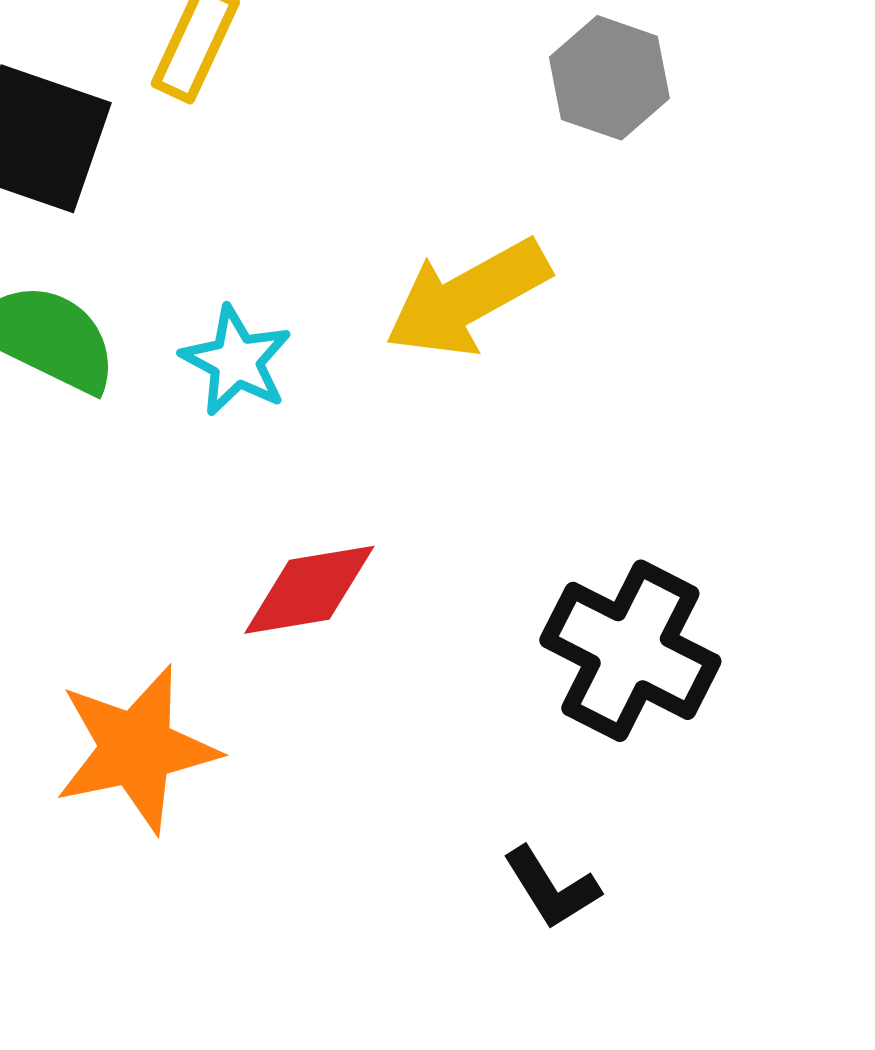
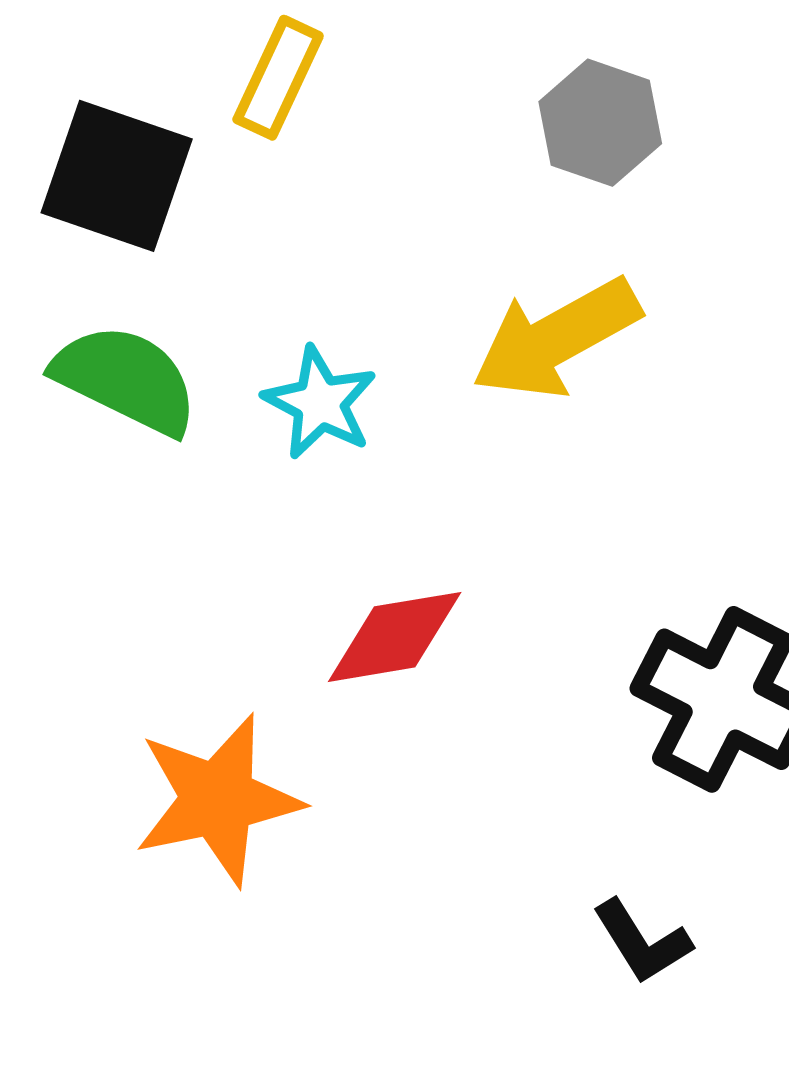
gray hexagon: (609, 78) -> (600, 123), moved

